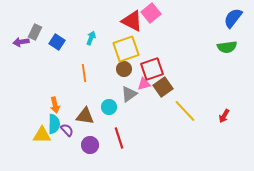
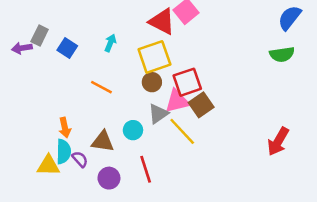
orange line: (84, 73) -> (101, 87), turned -54
pink triangle: (144, 84) -> (177, 101), size x1.5
yellow line: (185, 111) -> (182, 131), moved
red arrow: (224, 116) -> (278, 141), size x1.6

